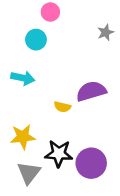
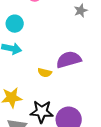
cyan circle: (36, 40) -> (15, 24), moved

